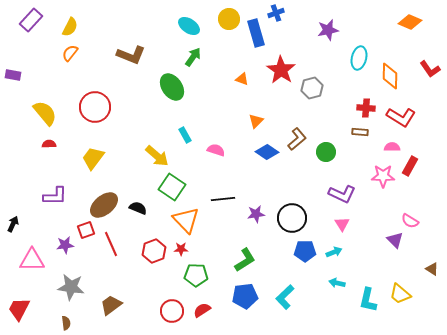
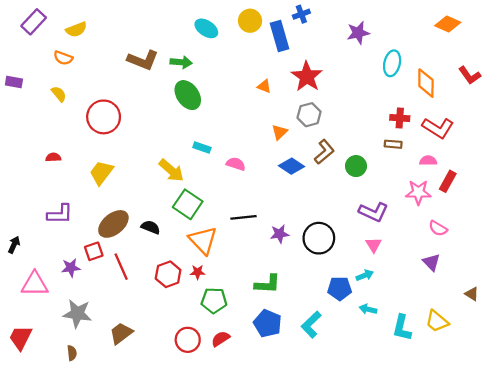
yellow semicircle: (70, 27) -> (76, 29), turned 42
orange semicircle: (70, 53) -> (63, 58), moved, turned -108
green arrow: (193, 57) -> (181, 62), moved, turned 60
gray hexagon: (312, 88) -> (309, 115), moved
yellow semicircle: (45, 113) -> (59, 94), moved, size x0.6
cyan rectangle: (185, 135) -> (202, 147), turned -42
pink semicircle: (410, 221) -> (438, 228), moved
blue pentagon: (305, 251) -> (340, 288), moved
green L-shape: (245, 260) -> (267, 284), turned 35
blue pentagon: (245, 296) -> (267, 323), turned 30

